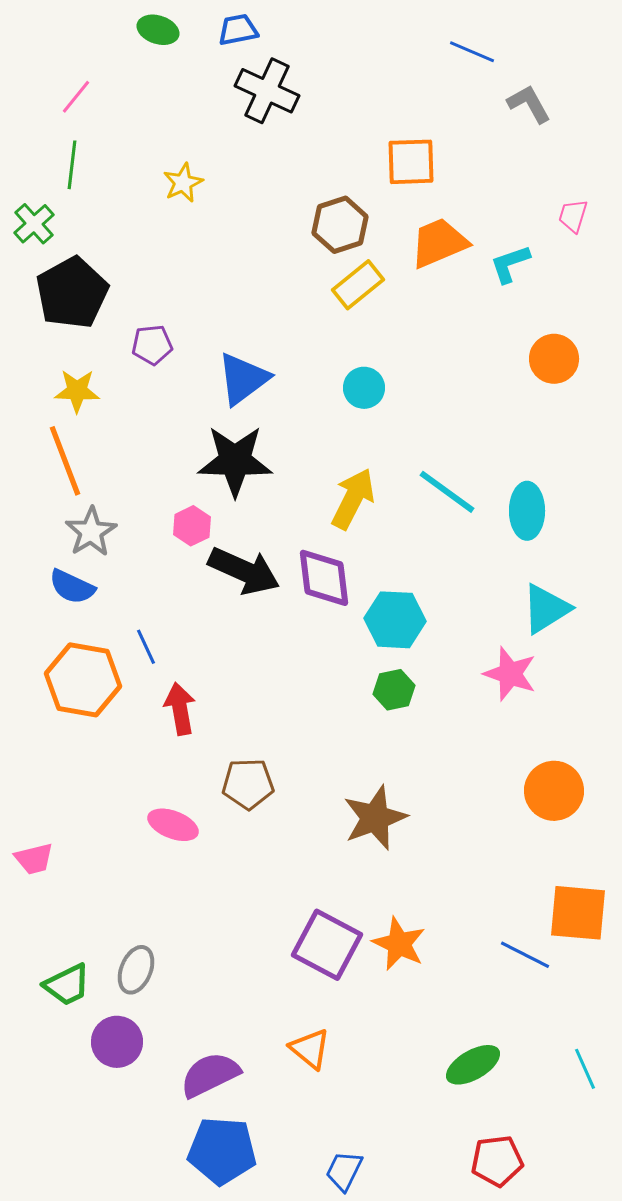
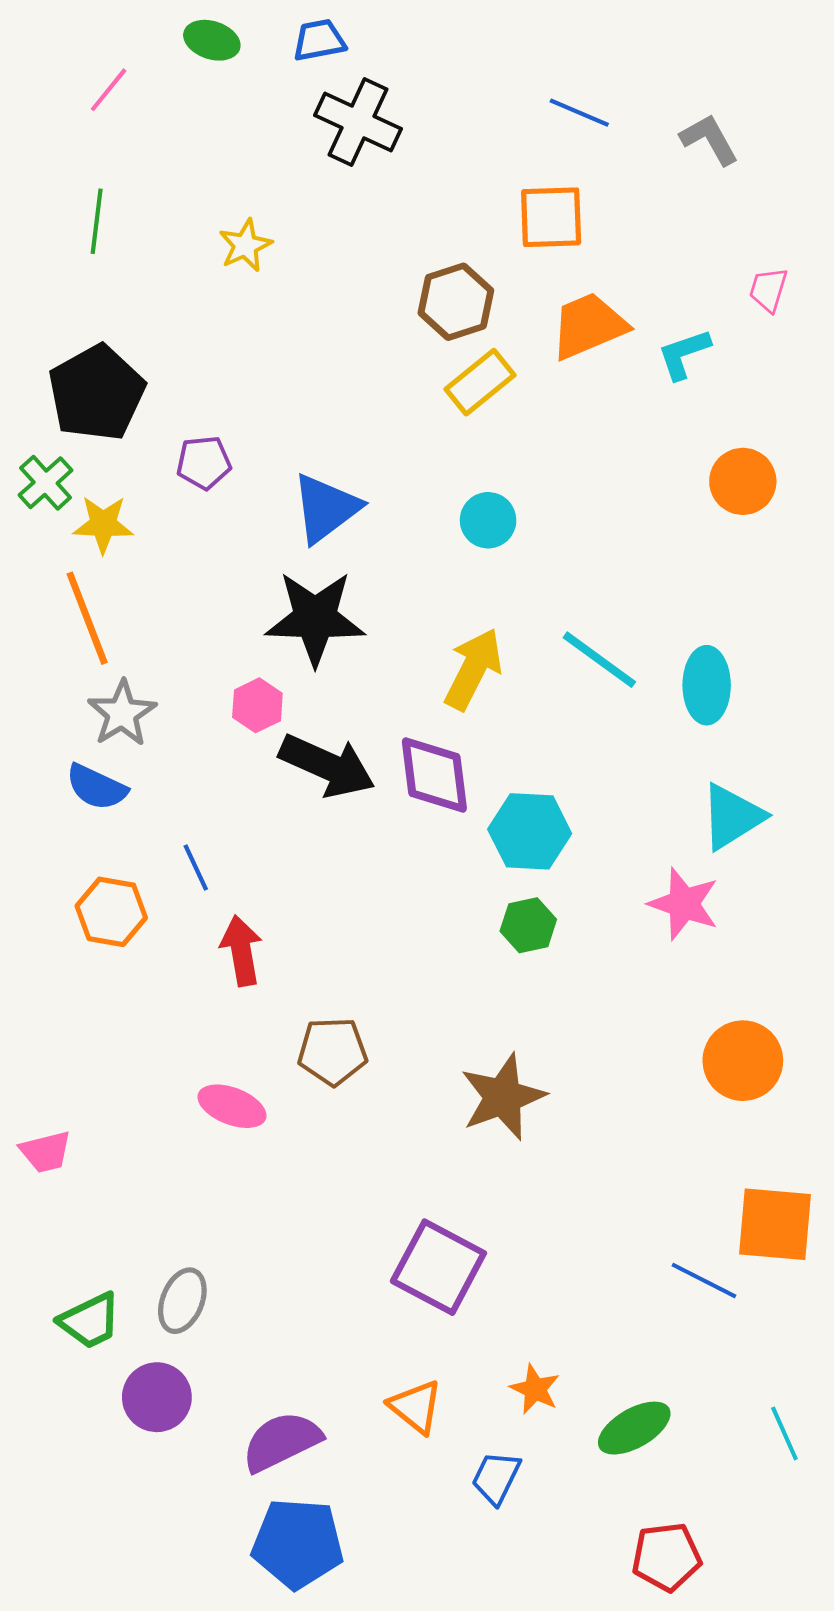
blue line: (472, 52) -> (579, 113), moved
pink line: (76, 97) -> (109, 90), moved
green cross: (34, 224) -> (46, 483), moved
orange hexagon: (83, 680) -> (111, 912), size x0.7
orange star: (399, 944) -> (535, 1389), moved, size x0.7
blue trapezoid: (344, 1171) -> (496, 1478), moved

